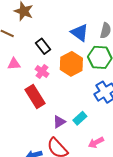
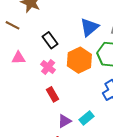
blue triangle: (80, 33) -> (89, 27), turned 42
red rectangle: (35, 96) -> (53, 94), moved, size x0.6

